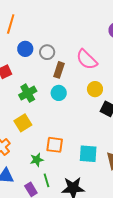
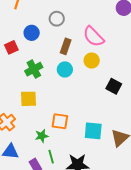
blue circle: (25, 49) -> (32, 33), moved
gray circle: (47, 52) -> (57, 19), moved
yellow circle: (95, 89) -> (92, 61), moved
yellow square: (23, 123) -> (29, 99), turned 30

